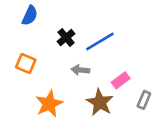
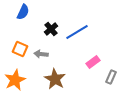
gray arrow: (80, 70) -> (41, 54), moved
brown star: (100, 102) -> (55, 79), moved
orange star: (49, 104) -> (15, 80), moved

